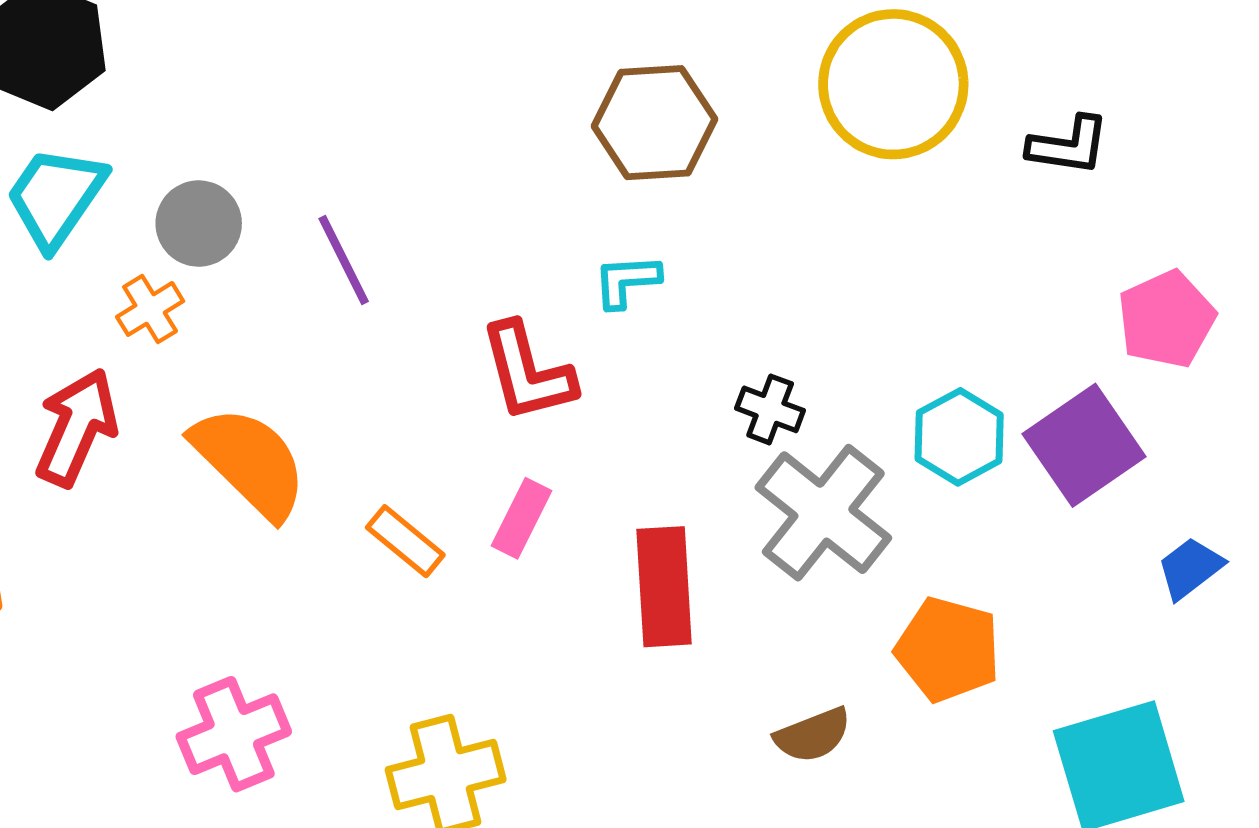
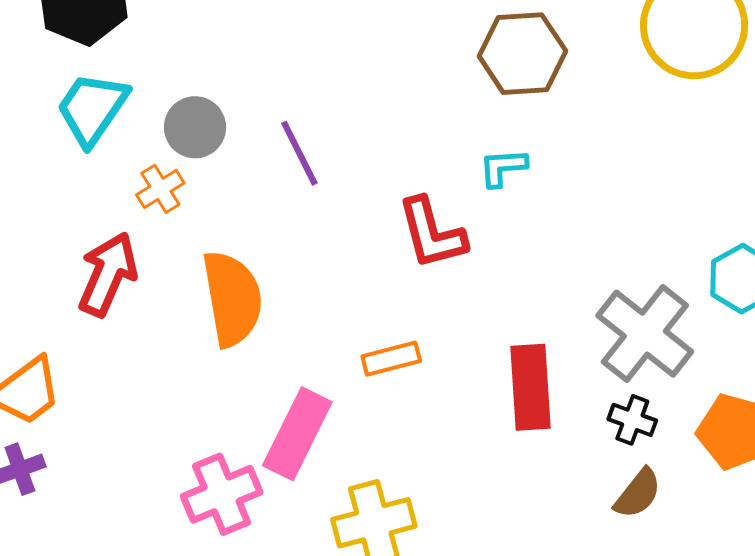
black cross: (770, 409) -> (632, 420), moved
orange semicircle: (250, 462) -> (232, 299), turned 36
pink rectangle: (522, 518) -> (297, 434), moved, size x1.6
orange rectangle: (405, 541) -> (391, 359), moved, turned -54
brown semicircle: (813, 735) -> (638, 493), turned -30

